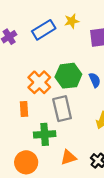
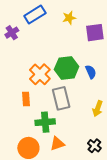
blue rectangle: (44, 30) -> (35, 14), moved
orange triangle: (68, 157) -> (57, 144), moved

